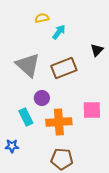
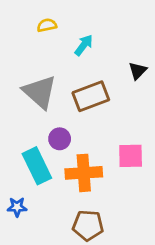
yellow semicircle: (42, 18) -> (47, 25), moved
cyan rectangle: (26, 117) -> (37, 166), size x1.4

